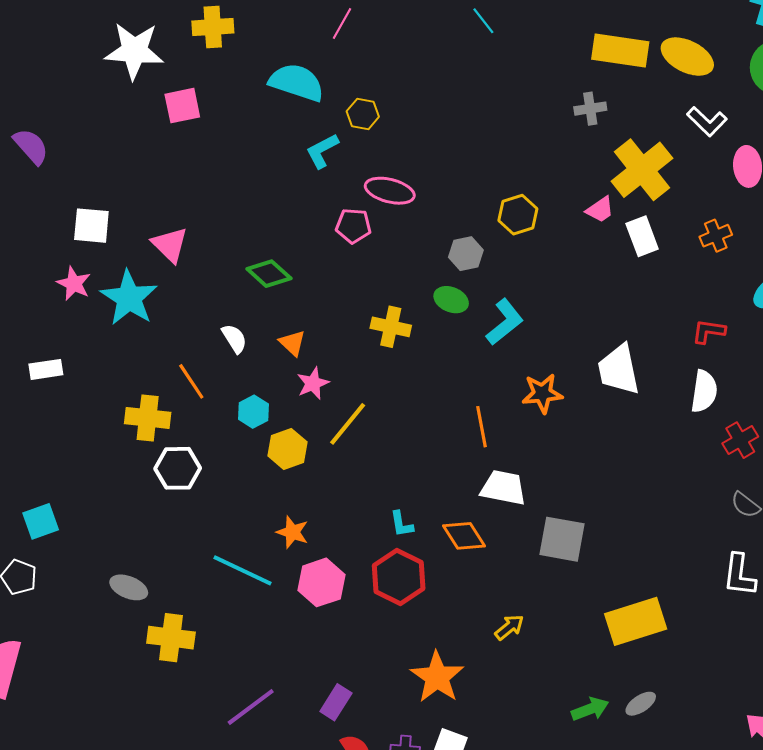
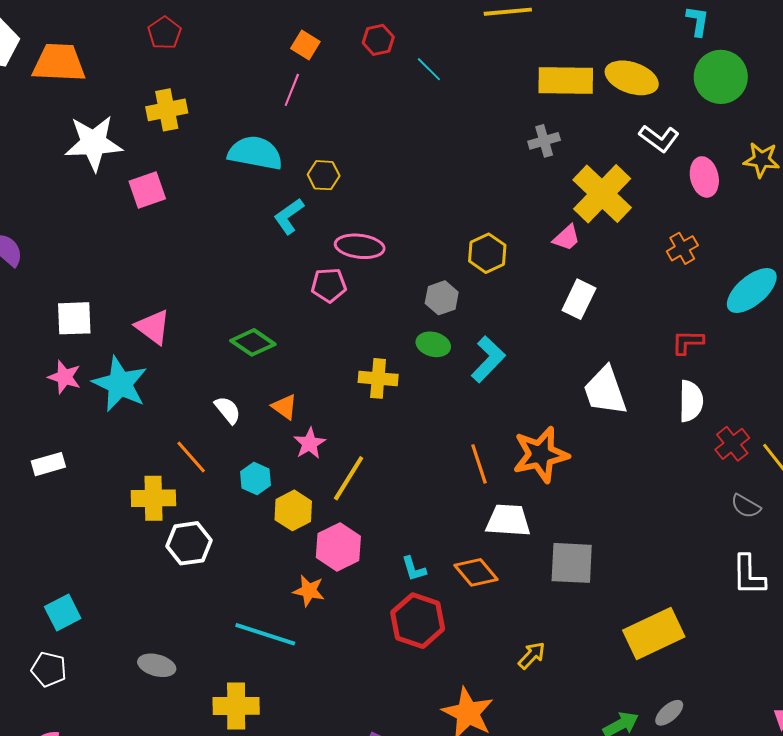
white rectangle: (642, 236) -> (579, 299), moved, turned 54
orange star: (542, 393) -> (541, 455), moved, size x1.4
pink hexagon: (321, 582) -> (338, 547), moved
yellow cross: (171, 638) -> (236, 706), moved

